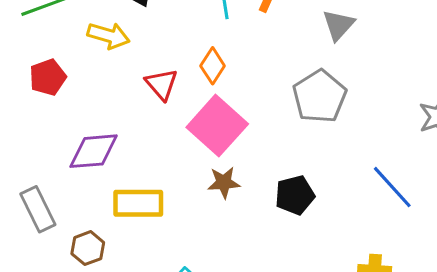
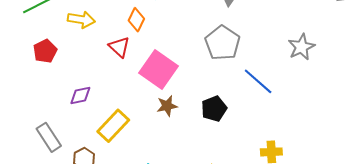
orange diamond: (213, 66) -> (136, 20), moved
purple diamond: (94, 151) -> (80, 96), size x0.7
blue line: (392, 187) -> (258, 81), moved
yellow rectangle: (138, 203) -> (113, 126), turned -40

